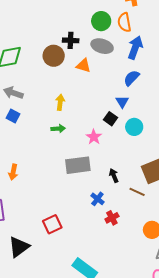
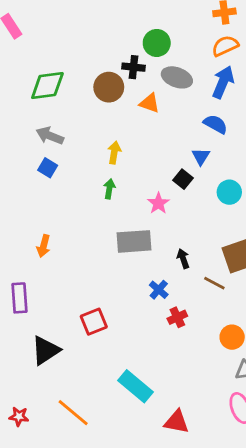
green circle: (101, 21) -> (157, 43), moved
orange semicircle: (124, 22) -> (225, 46), moved, turned 72
blue semicircle: (132, 78) -> (215, 124), turned 72
cyan circle: (134, 127) -> (229, 192), moved
green arrow: (58, 129) -> (109, 189), turned -80

